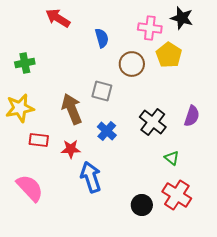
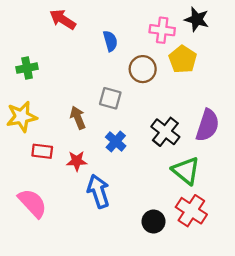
brown arrow: (72, 109) -> (78, 118), size x0.7
purple semicircle: (192, 116) -> (208, 125), size x1.4
green triangle: (172, 158) -> (186, 171), size x1.8

